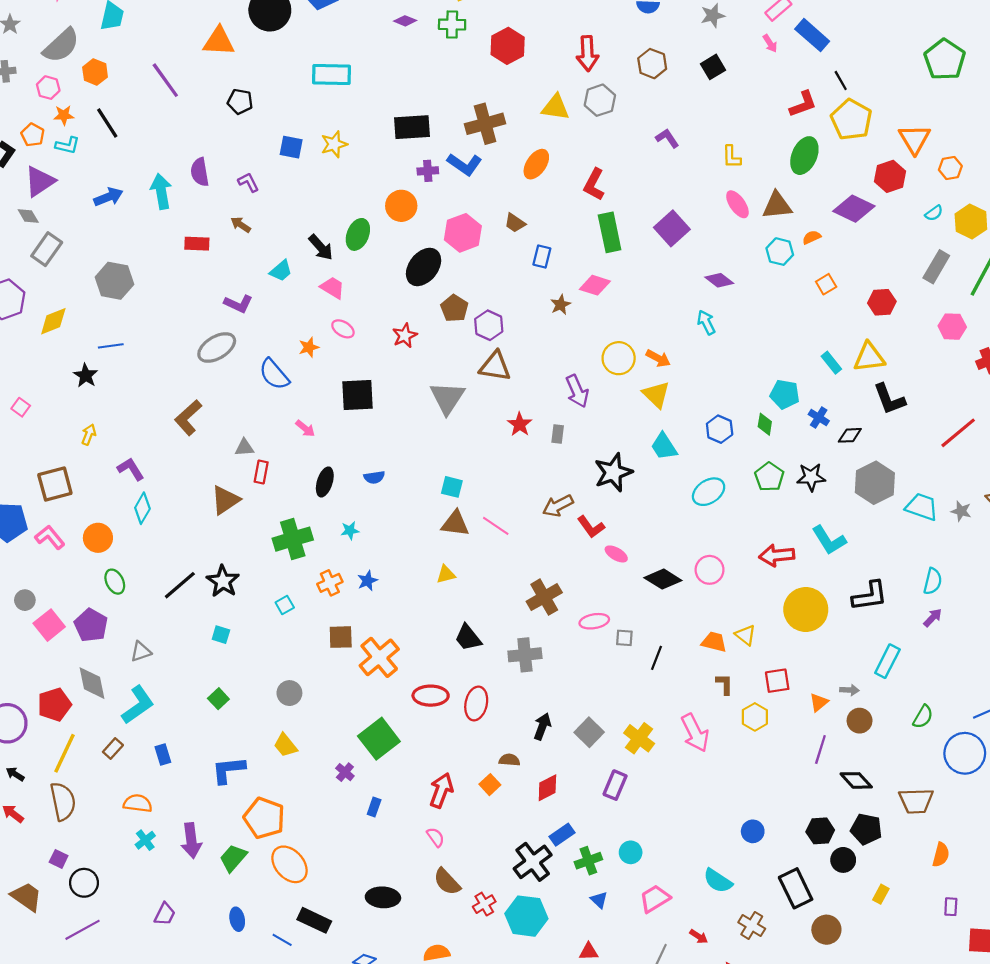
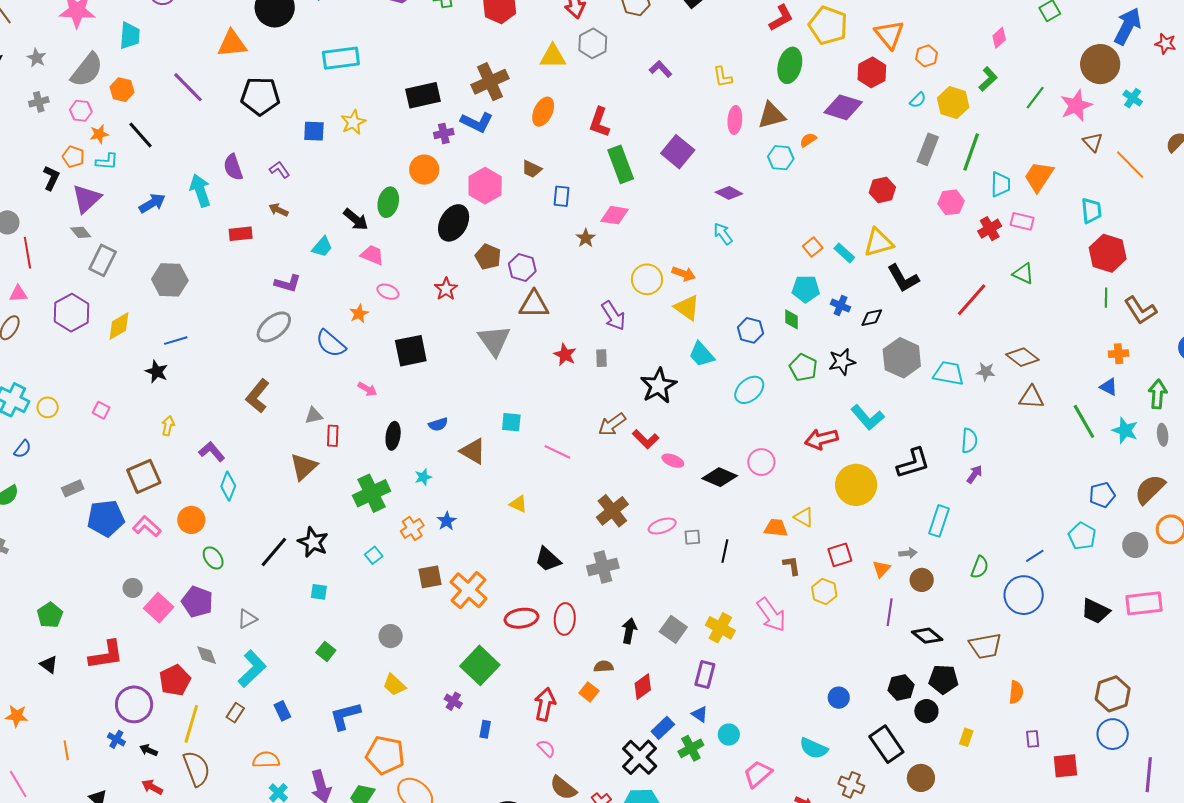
black pentagon: (240, 102) -> (260, 96), size x1.6
pink ellipse: (737, 204) -> (735, 120), turned 48
orange square: (826, 284) -> (813, 247), moved
brown triangle: (455, 524) -> (473, 451), moved, turned 32
yellow triangle: (446, 574) -> (518, 504), turned 48
gray diamond: (92, 683) -> (207, 655), size x0.7
blue triangle: (599, 900) -> (700, 714), moved

